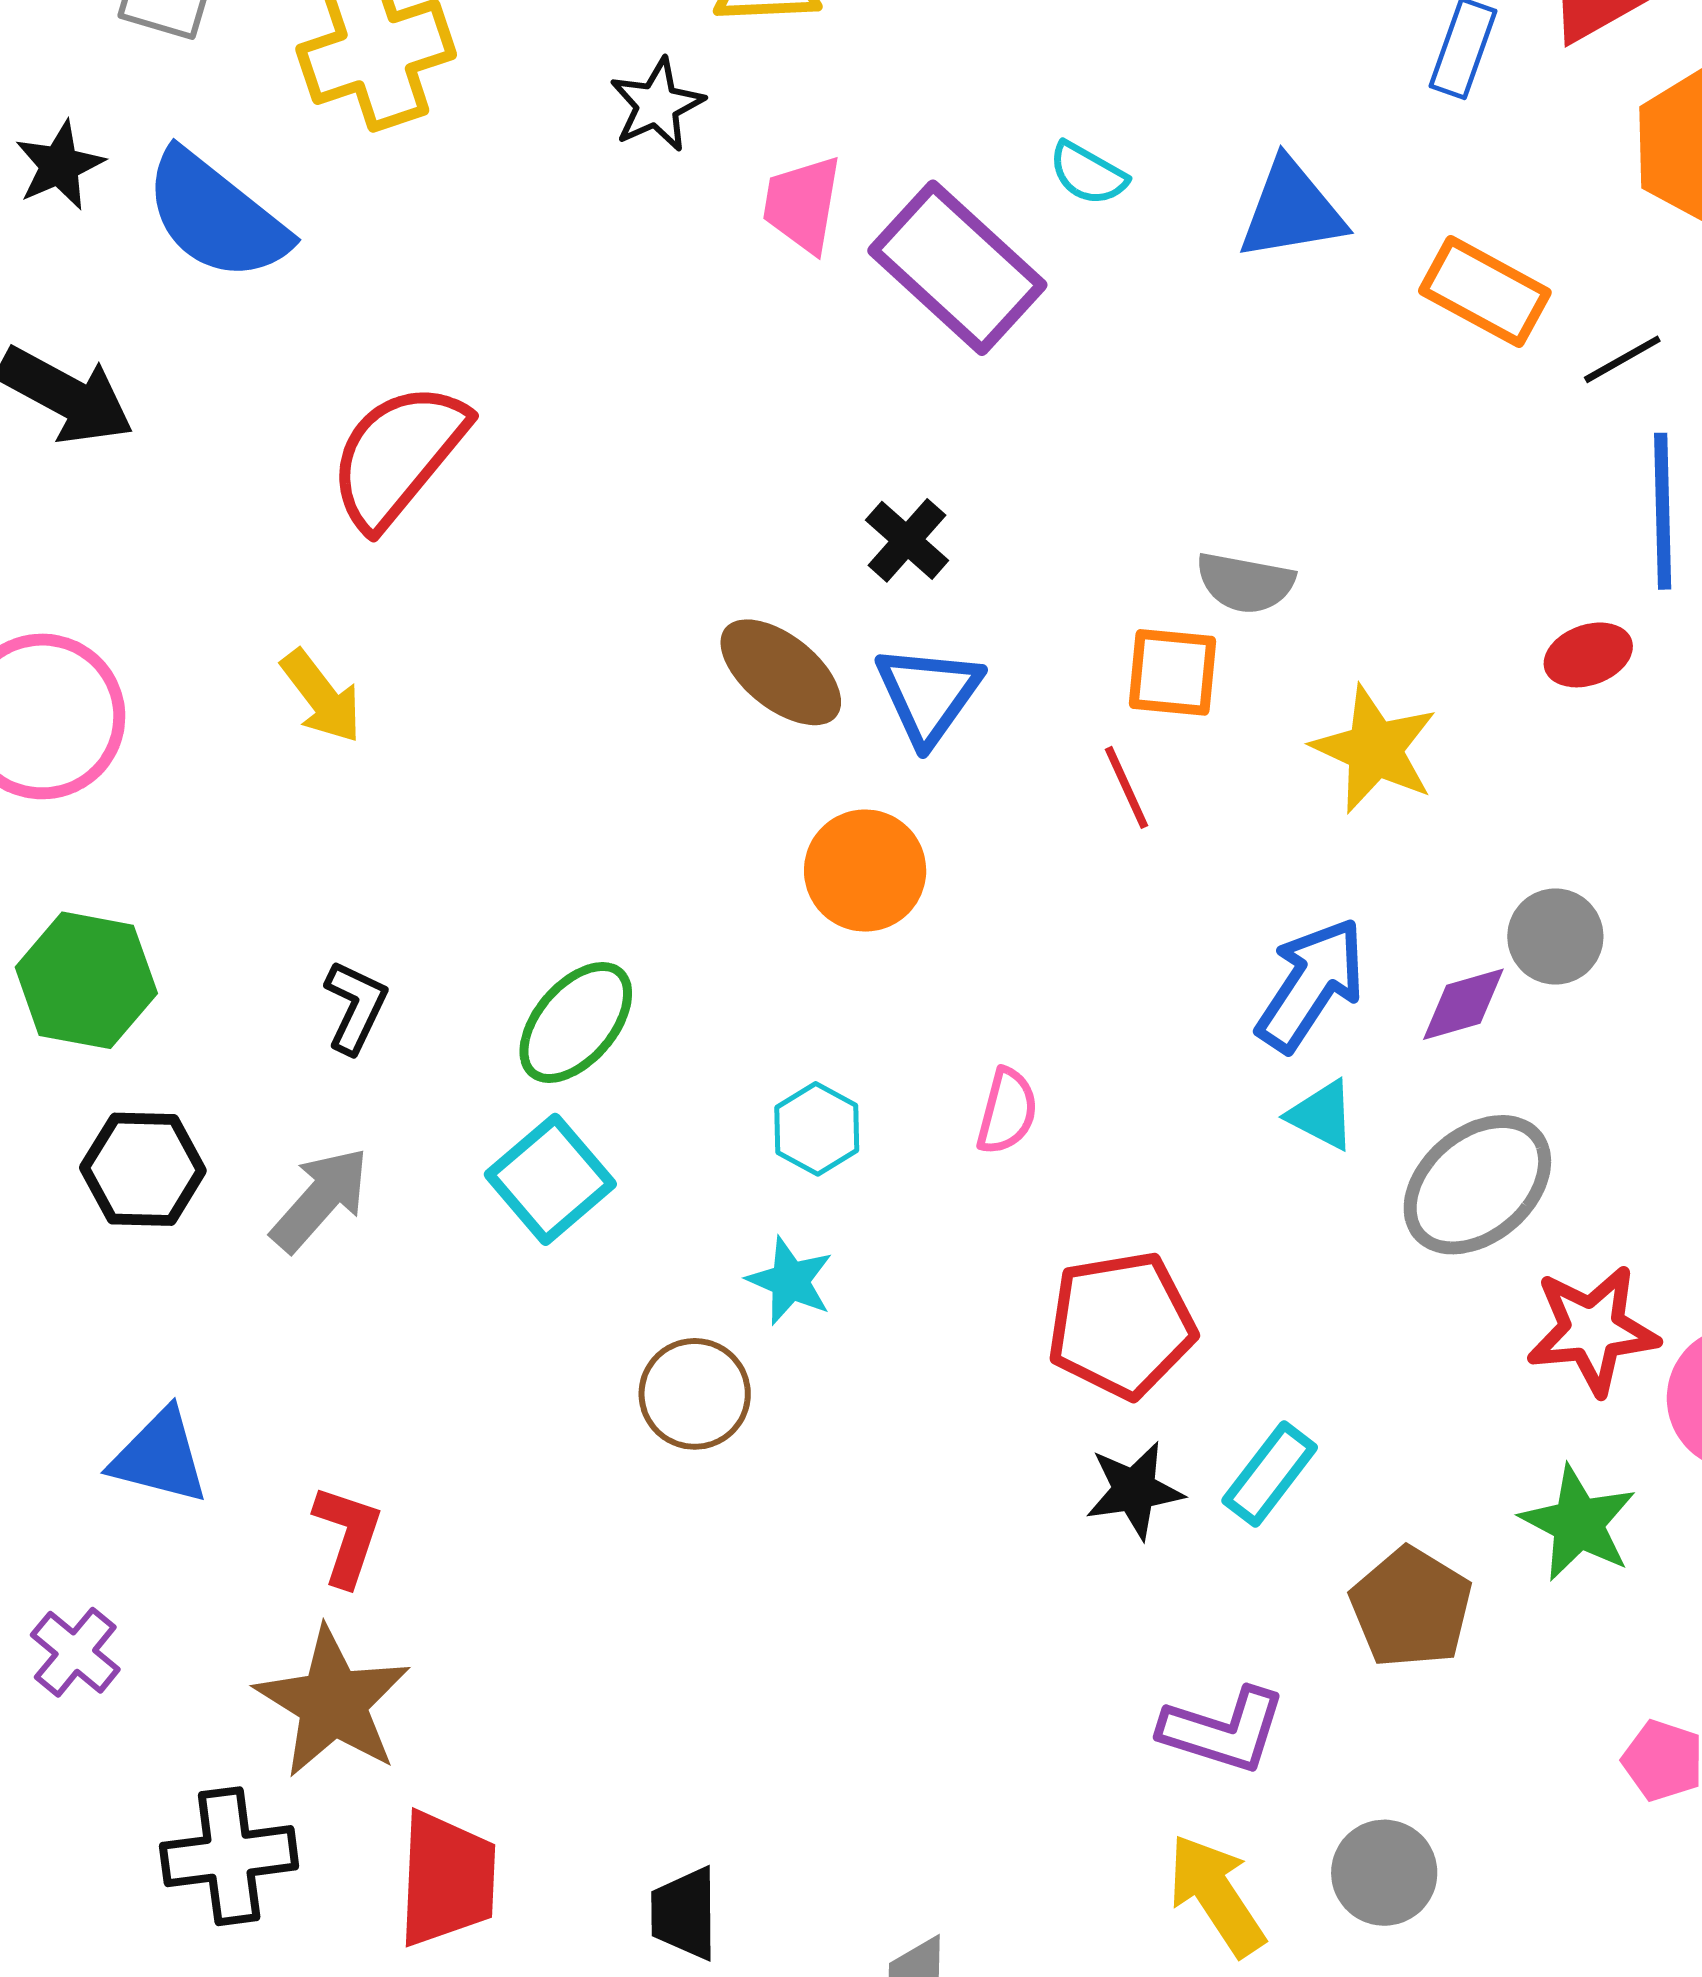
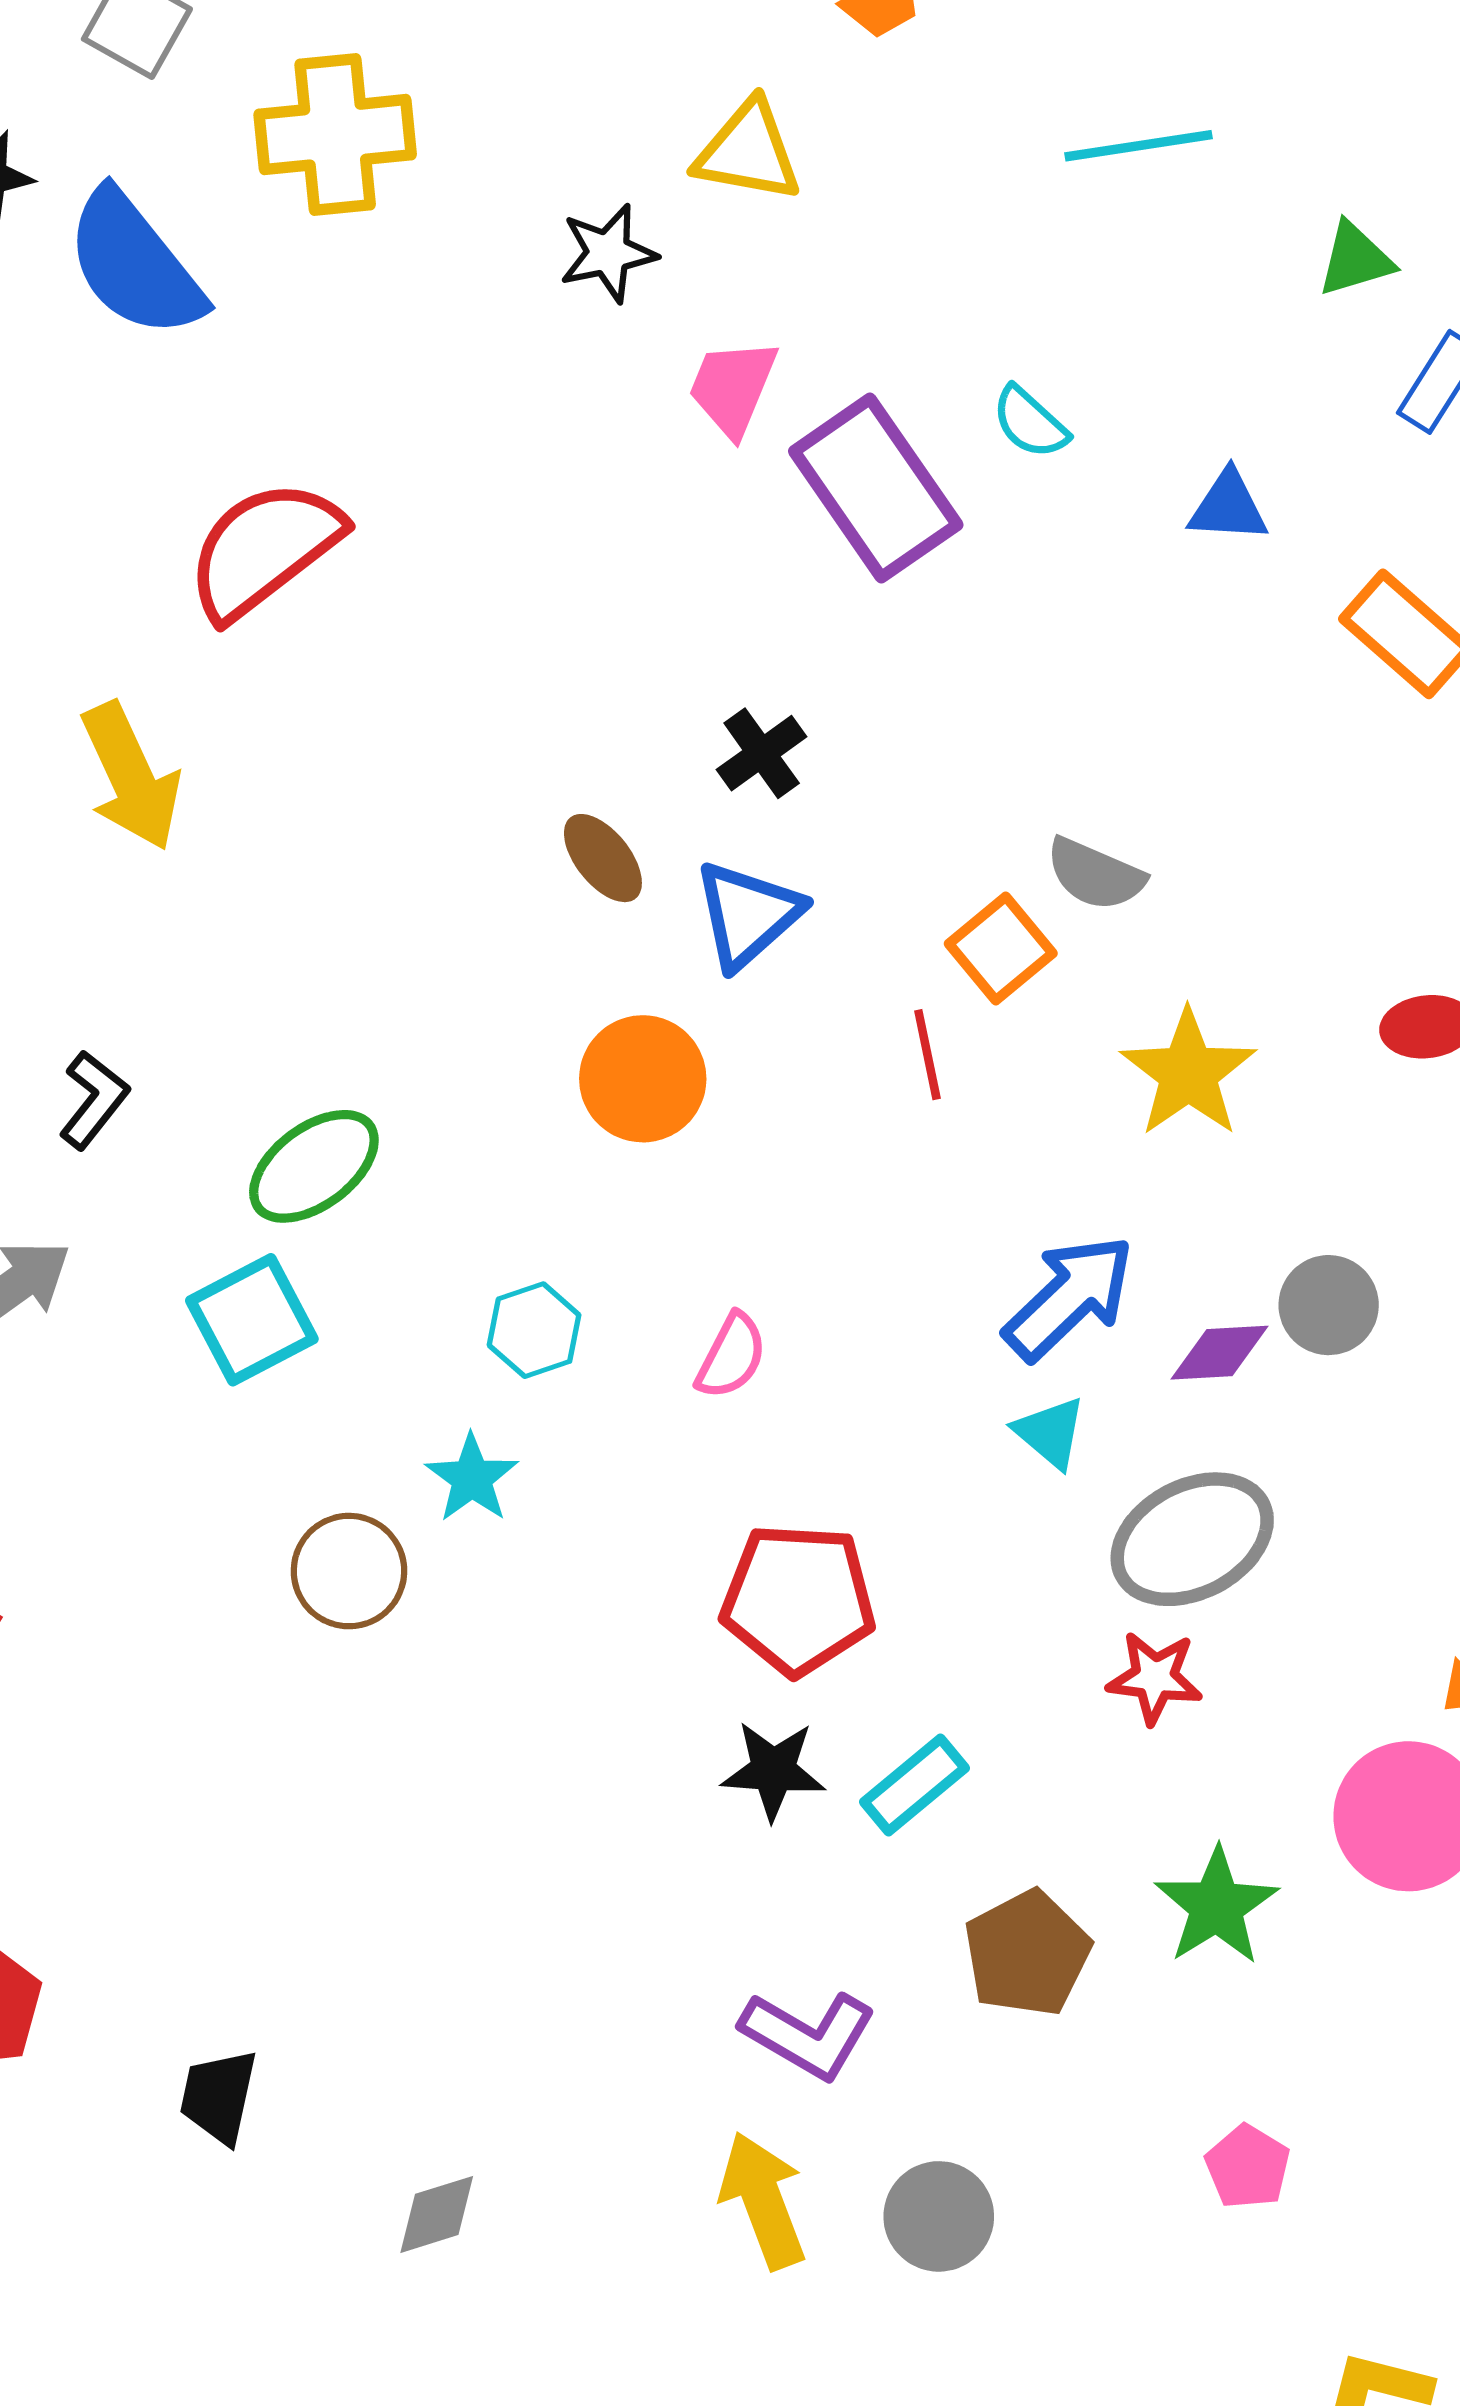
blue triangle: (1292, 210) -> (1228, 507), size x0.7
brown ellipse: (781, 672) -> (603, 858), size x0.7
orange square: (1173, 672) -> (1001, 949), turned 32
yellow arrow: (321, 696) -> (131, 776), size x1.4
red star: (1592, 1330) -> (1155, 1678), moved, size x0.7

